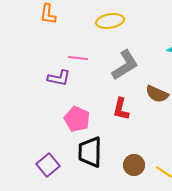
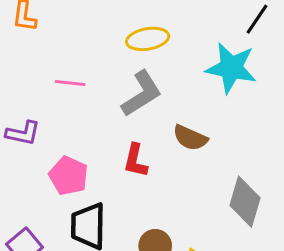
yellow ellipse: (110, 21) -> (148, 39), moved
purple L-shape: (59, 78) -> (23, 133), moved

